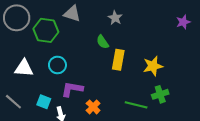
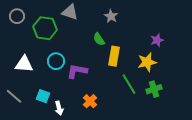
gray circle: (17, 18) -> (17, 16), size x0.6
purple star: (183, 22) -> (157, 40), moved
purple L-shape: (72, 89) -> (77, 71), moved
green line: (136, 105) -> (129, 84), moved, turned 45

